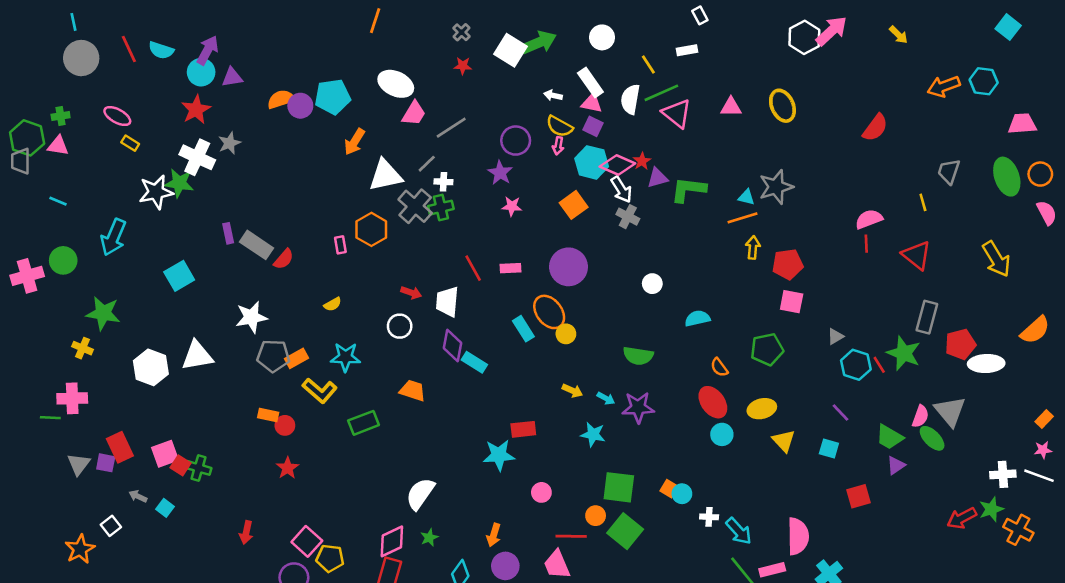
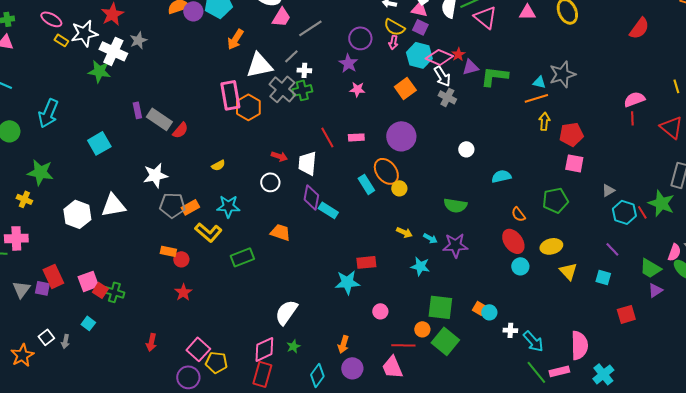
white star: (156, 192) -> (84, 33), moved
pink rectangle: (340, 245) -> (230, 95), moved, size x2.0
gray arrow: (138, 496) -> (65, 341), moved, turned -104

